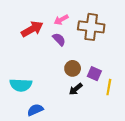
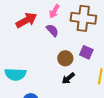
pink arrow: (61, 20) -> (54, 11), turned -32
purple square: (94, 74) -> (86, 52), moved

